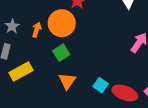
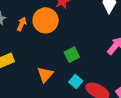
green square: (61, 53) -> (72, 55), moved

